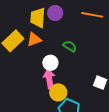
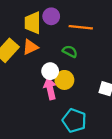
orange line: (92, 15) -> (81, 27), moved
yellow circle: (58, 92) -> (64, 80), moved

